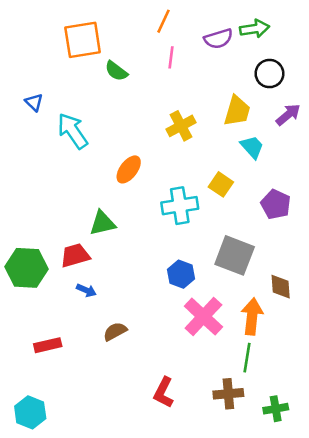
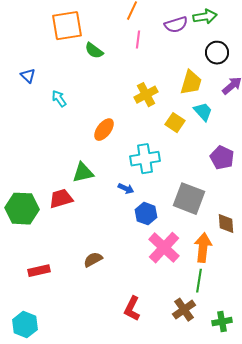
cyan arrow: (73, 131) -> (59, 99), size x0.6
yellow square: (221, 184) -> (175, 123), moved
blue arrow: (86, 290) -> (126, 189), moved
brown cross: (228, 394) -> (184, 310), turned -30

